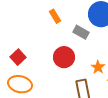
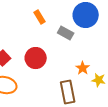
red circle: (64, 57) -> (36, 58), moved

